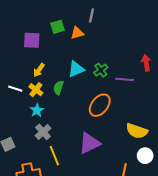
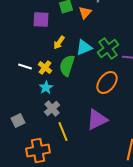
orange triangle: (77, 33) -> (85, 12), turned -32
yellow arrow: (39, 70) -> (59, 42), moved
green cross: (101, 70) -> (108, 48), size x1.5
green semicircle: (59, 88) -> (67, 66), size x1.5

